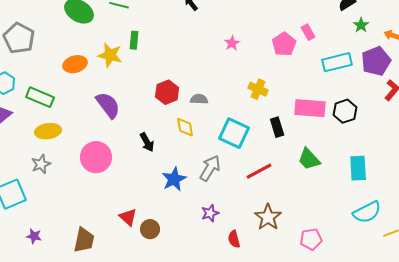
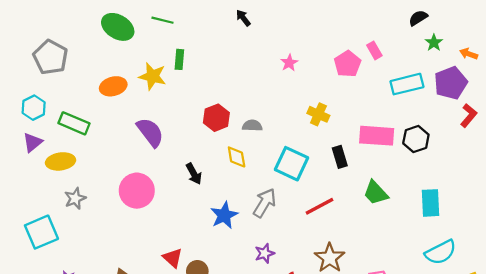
yellow ellipse: (48, 131) -> (61, 161), moved

